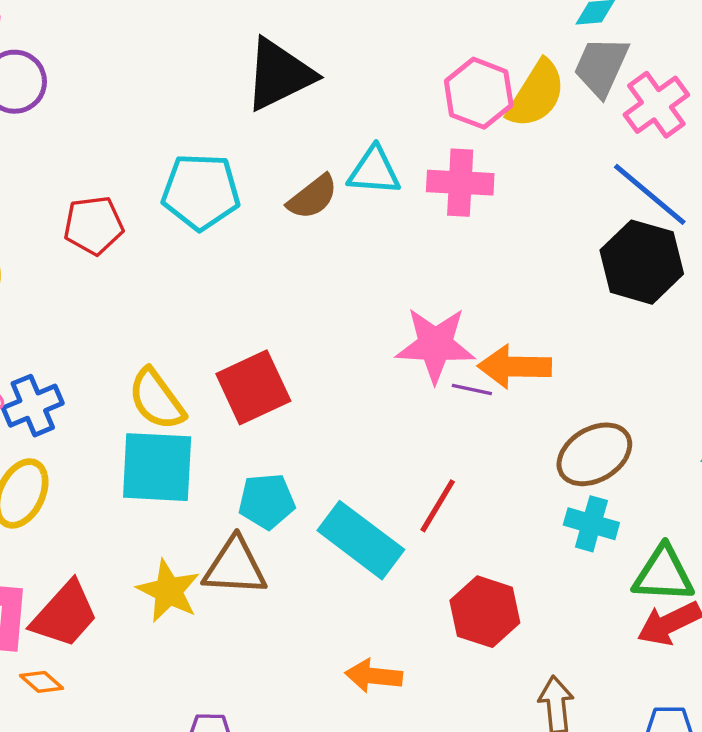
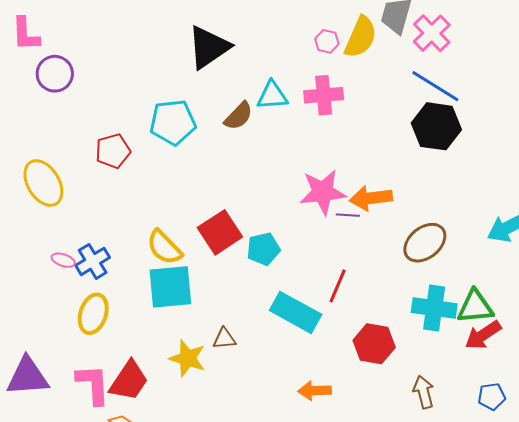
pink hexagon: (479, 93) -> (327, 41), size x0.6
cyan pentagon: (267, 501) -> (263, 249), moved
cyan cross: (591, 524) -> (434, 308), moved, size x1.4
brown triangle: (235, 567) -> (224, 339), size x0.6

